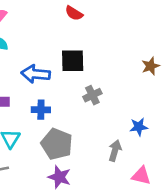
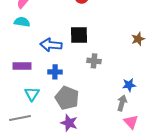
gray cross: (92, 95) -> (94, 61), turned 32
gray arrow: (115, 151) -> (122, 103), moved
pink triangle: (141, 176) -> (131, 122), turned 35

